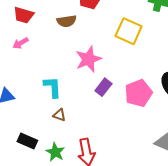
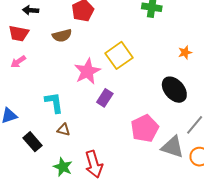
yellow square: (129, 31) -> (119, 55), moved, turned 36
pink pentagon: (138, 93) -> (145, 128), moved
black rectangle: (27, 141) -> (32, 142), moved, turned 30

